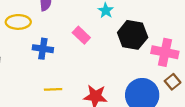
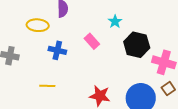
yellow line: (53, 89) -> (47, 86), moved

